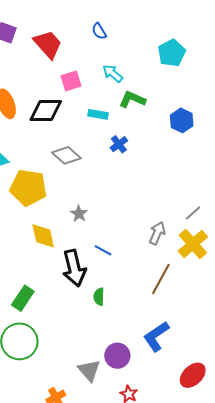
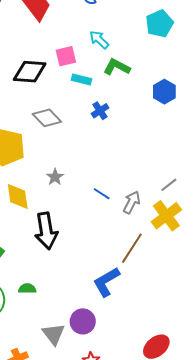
pink square: (71, 81) -> (66, 56), moved
blue line: (103, 250) -> (102, 194), moved
green semicircle: (99, 297) -> (27, 289), moved, turned 84
blue L-shape: (156, 336) -> (106, 282), moved

